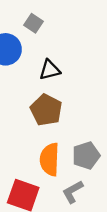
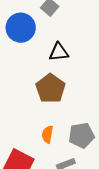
orange semicircle: (50, 159) -> (47, 134), size x0.6

